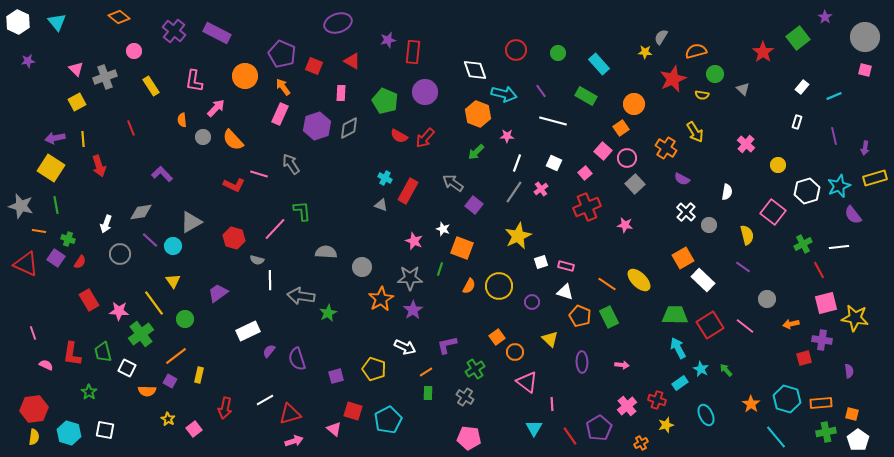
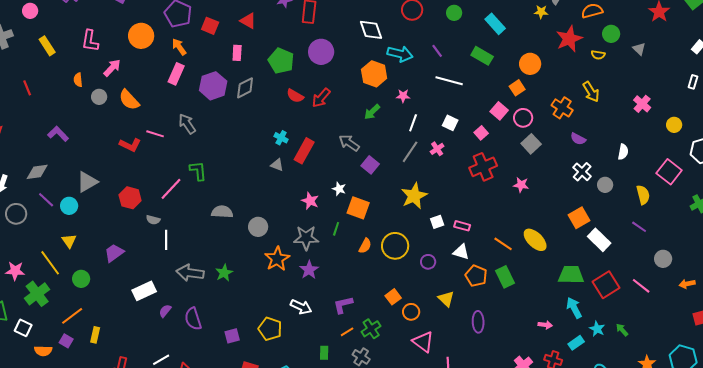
gray arrow: (301, 296) -> (190, 273), moved
pink arrow: (622, 365) -> (545, 325), moved
orange line: (426, 372) -> (347, 332), moved

